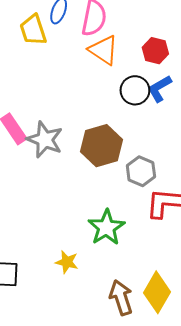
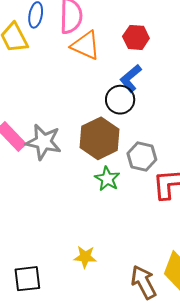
blue L-shape: (160, 89) -> (131, 78), moved
black circle: (135, 90) -> (120, 100), moved
green star: (106, 227) -> (107, 179), moved, size x0.7

